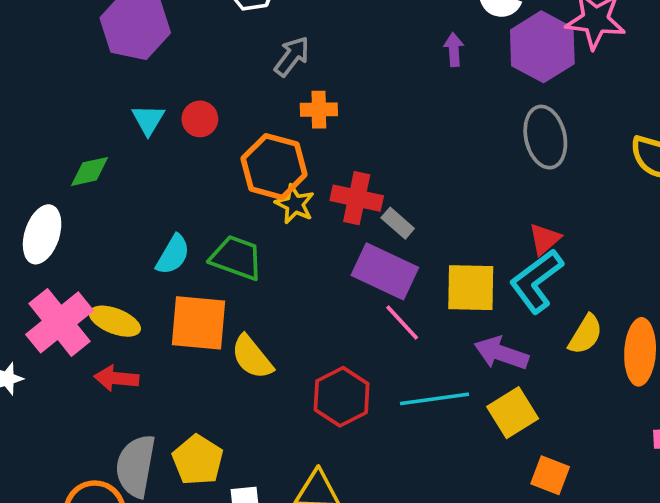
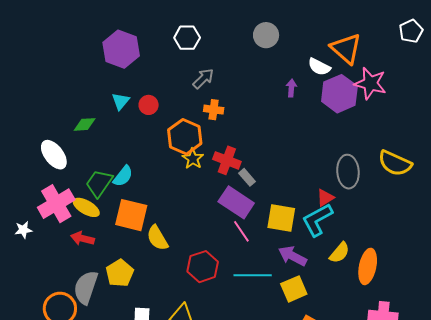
gray ellipse: (545, 137) -> (348, 172), moved
white ellipse: (42, 234) -> (54, 155), turned -64
green trapezoid: (236, 258) -> (99, 183), moved, turned -84
yellow pentagon: (198, 460) -> (120, 273), moved

